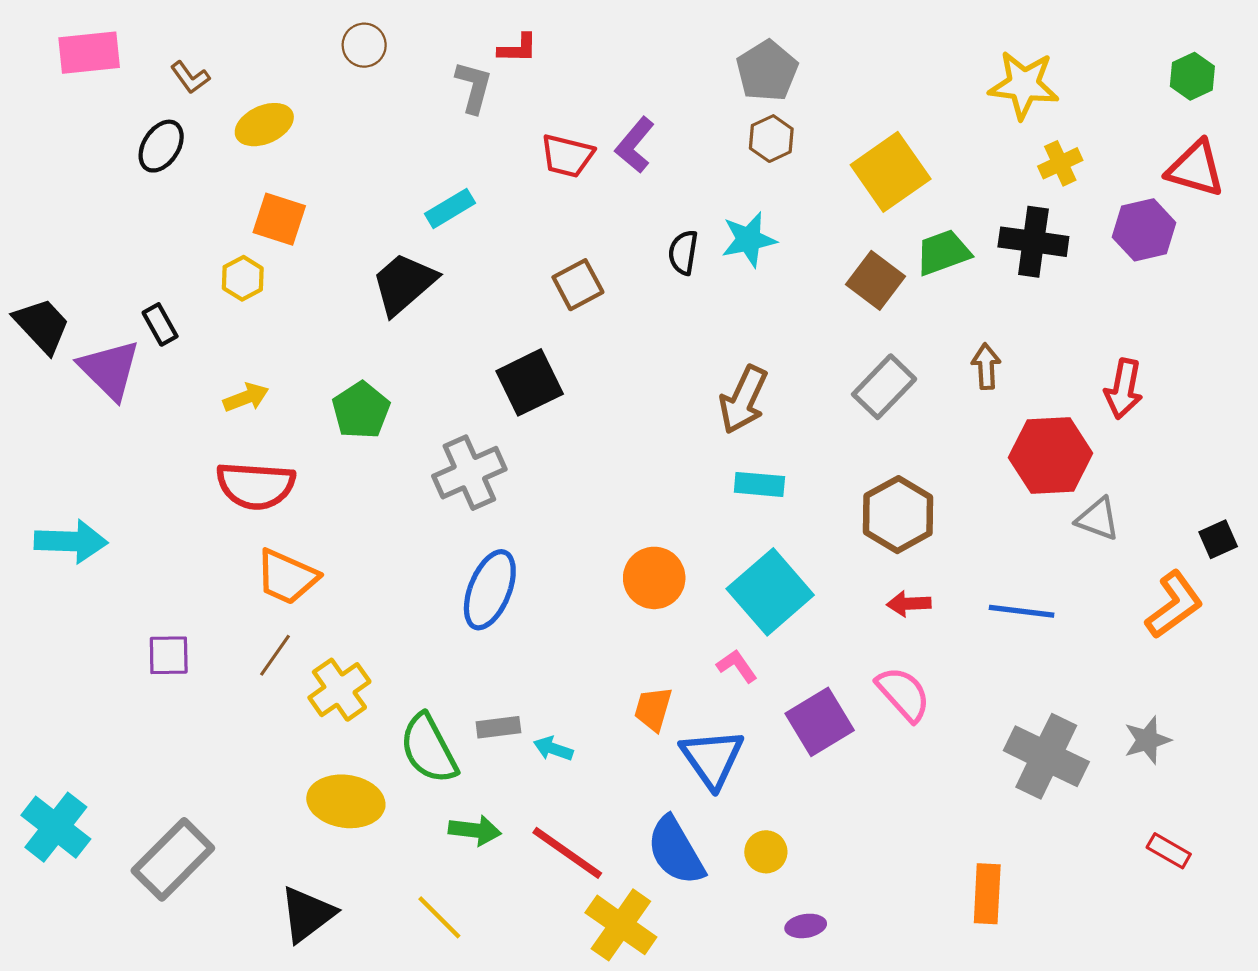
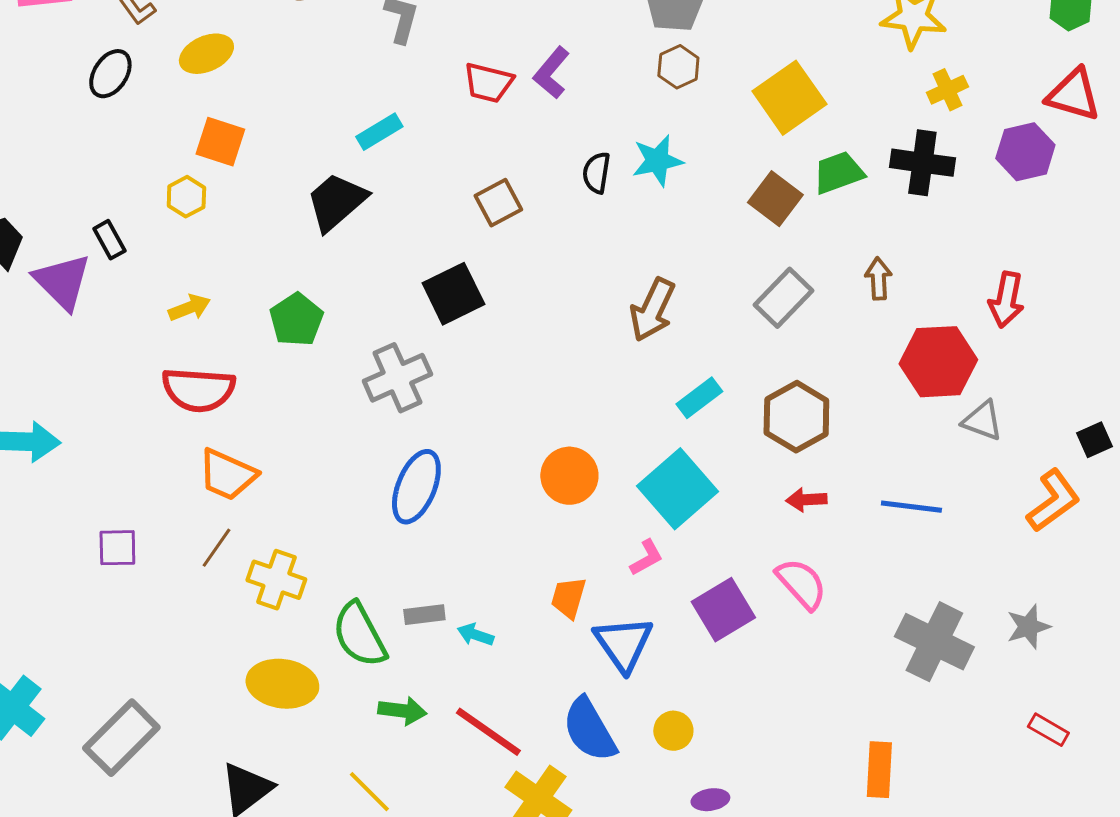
cyan rectangle: (759, 484) -> (699, 398), moved, turned -42
pink L-shape: (737, 666) -> (646, 558), turned 96
yellow cross: (339, 690) -> (276, 580), turned -36

